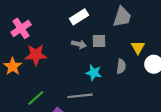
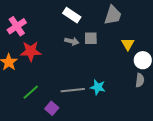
white rectangle: (79, 17) -> (72, 15), turned 66
gray semicircle: (121, 66) -> (140, 80), moved
cyan star: (94, 73) -> (98, 87), moved

